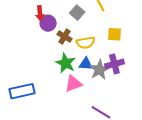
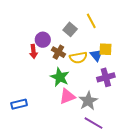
red arrow: (40, 13) -> (33, 51), moved
blue triangle: (86, 64) -> (96, 55), moved, turned 48
gray star: (99, 70) -> (88, 101), moved
blue rectangle: (22, 91) -> (19, 104), size x0.7

